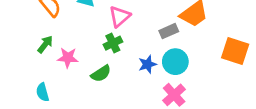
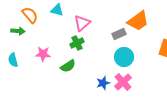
green arrow: (45, 44) -> (18, 31), moved, turned 56
blue star: (147, 64) -> (103, 83), moved
cyan semicircle: (43, 92) -> (13, 60), moved

